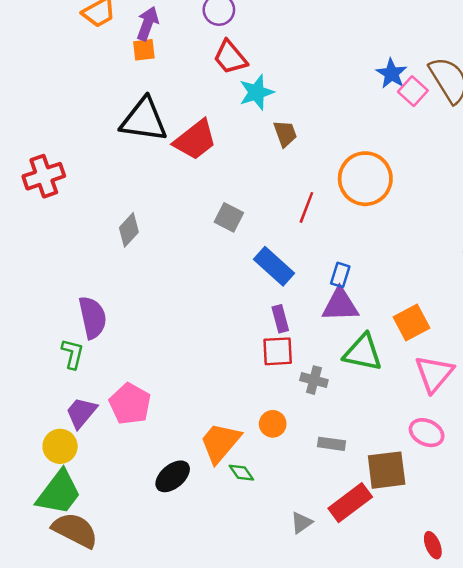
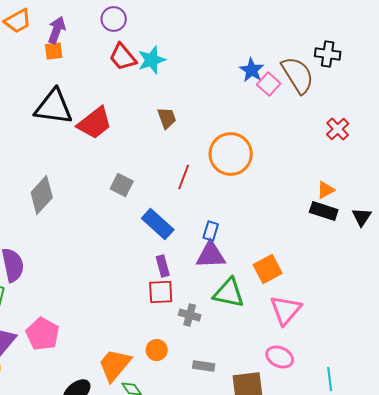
cyan star: (256, 92) -> (152, 60), moved
gray diamond: (129, 230) -> (42, 195), size x1.4

